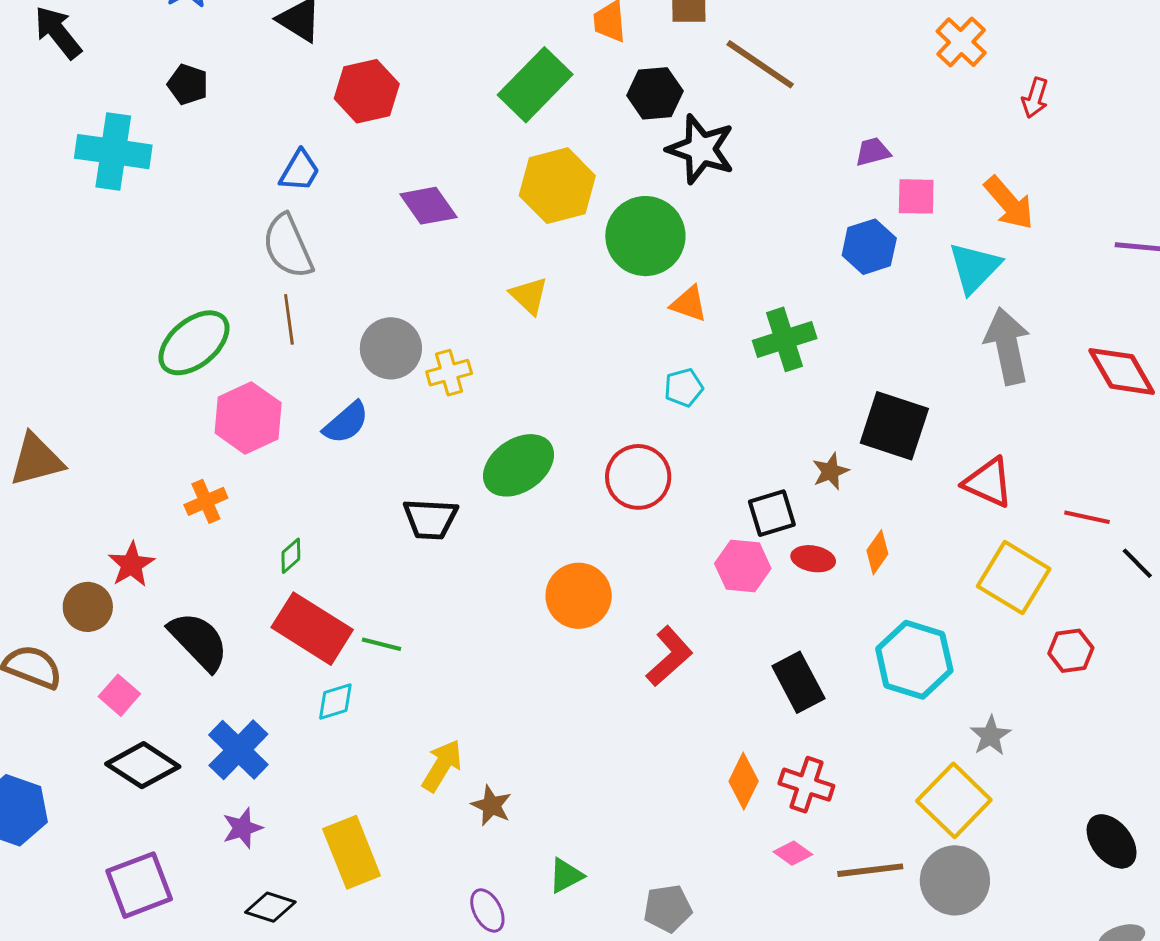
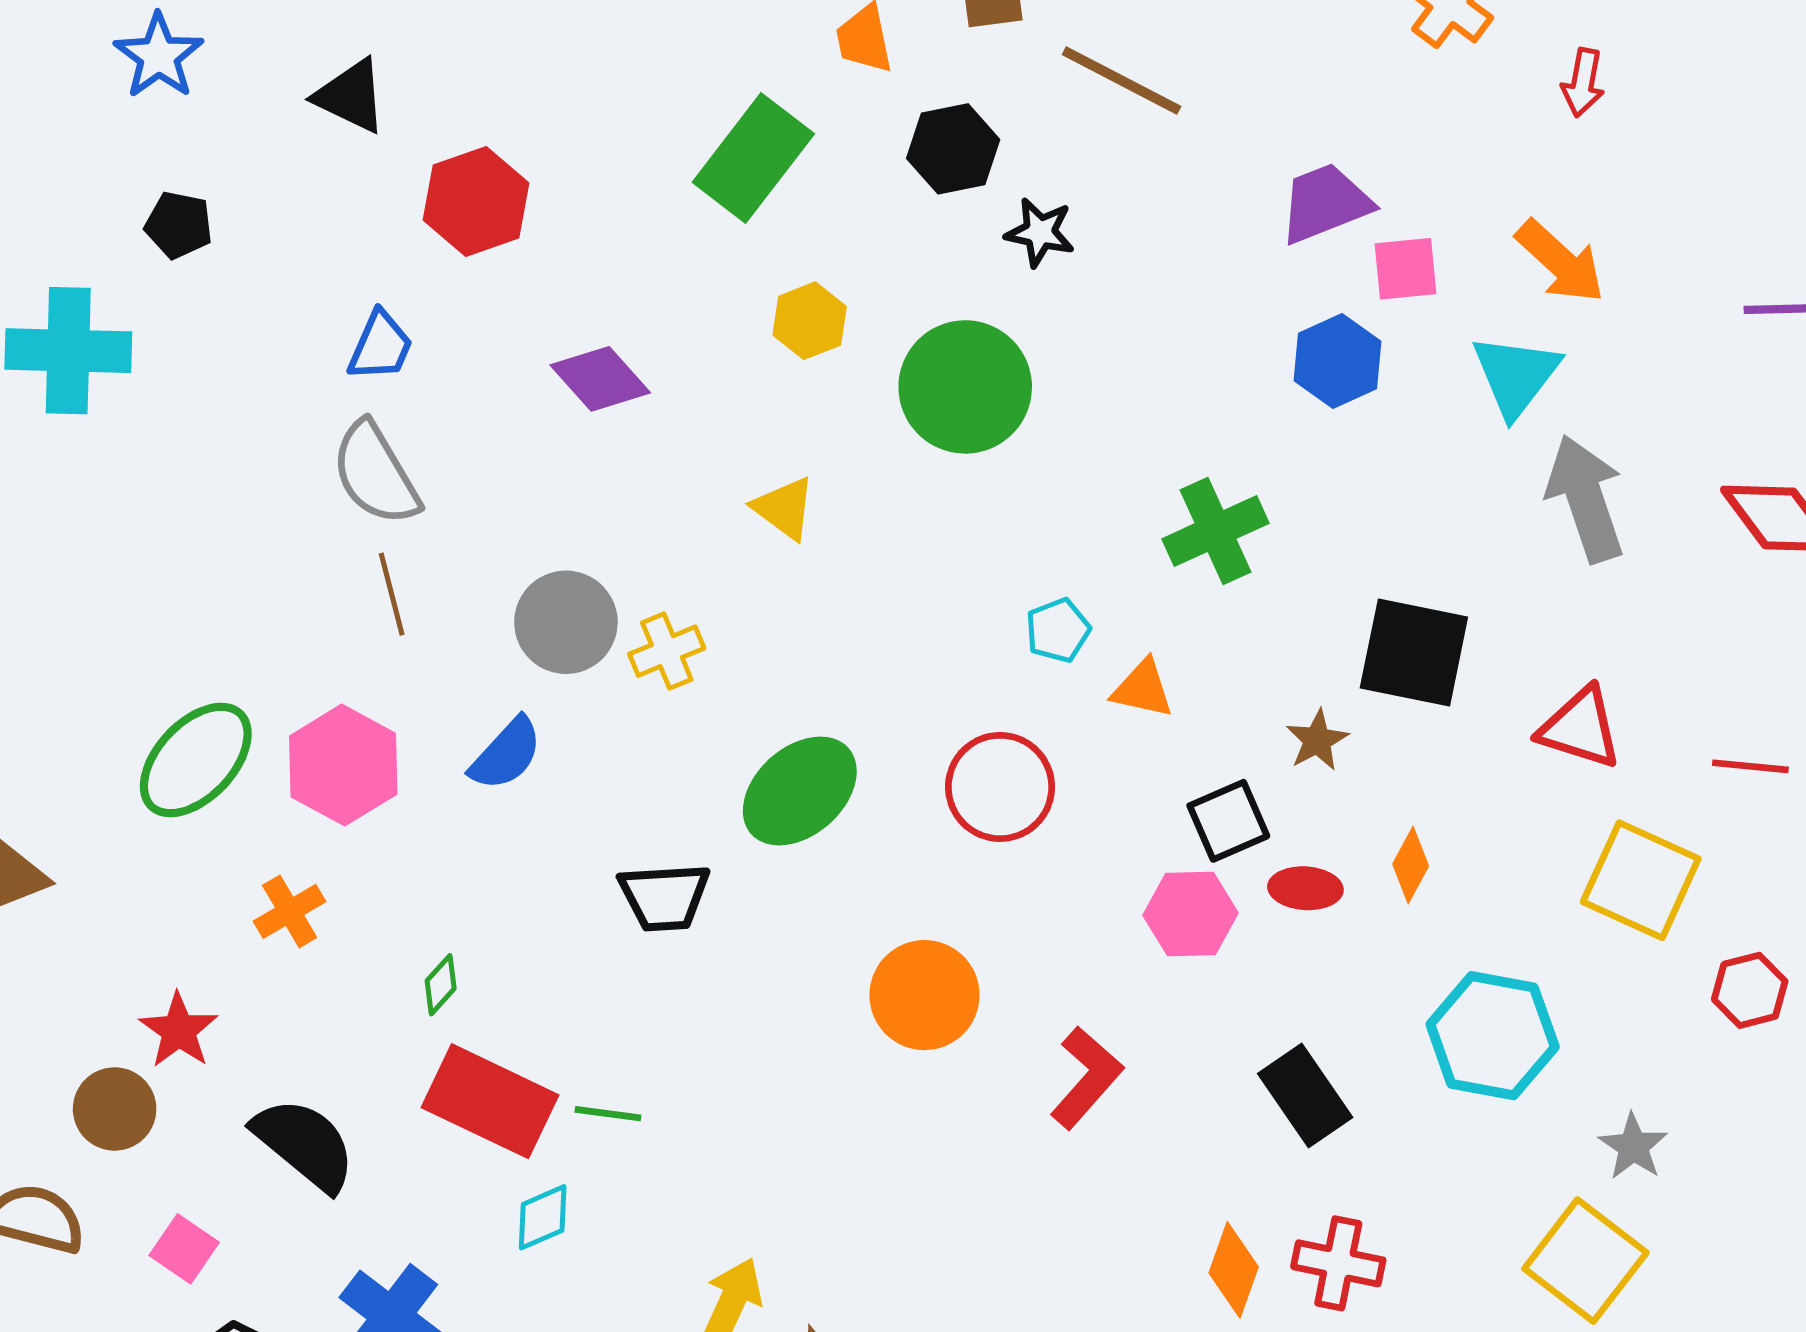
black star: (701, 149) -> (1040, 232), size x0.6
purple trapezoid: (873, 152) -> (1325, 203), size x1.6
yellow hexagon: (557, 186) -> (810, 321), size x0.6
orange triangle: (689, 304) -> (1143, 689), moved
green ellipse: (194, 343) -> (196, 760), moved

